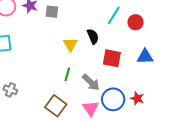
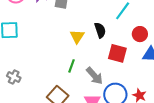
red circle: (136, 22) -> (140, 34), moved

